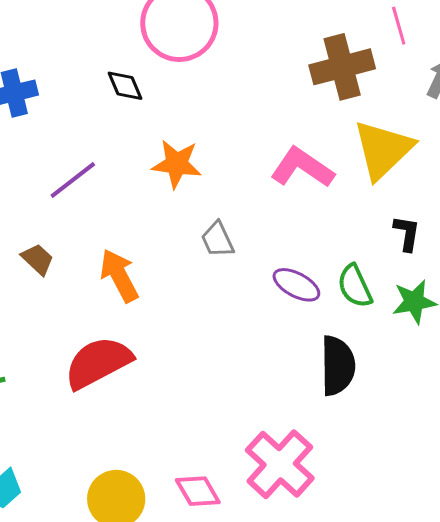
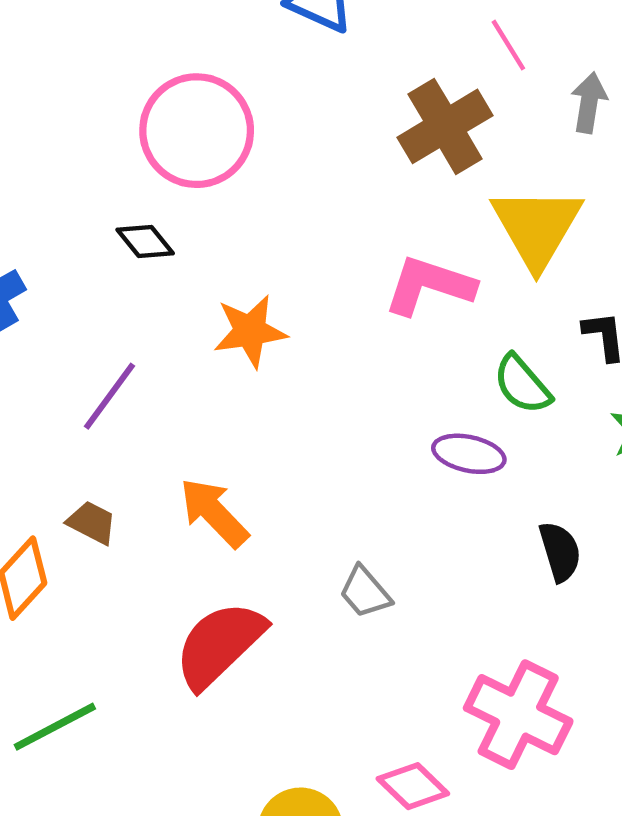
gray trapezoid: (217, 240) -> (365, 592), moved
green semicircle: (355, 286) -> (522, 384), moved
black semicircle: (338, 366) -> (560, 552), size x0.7

